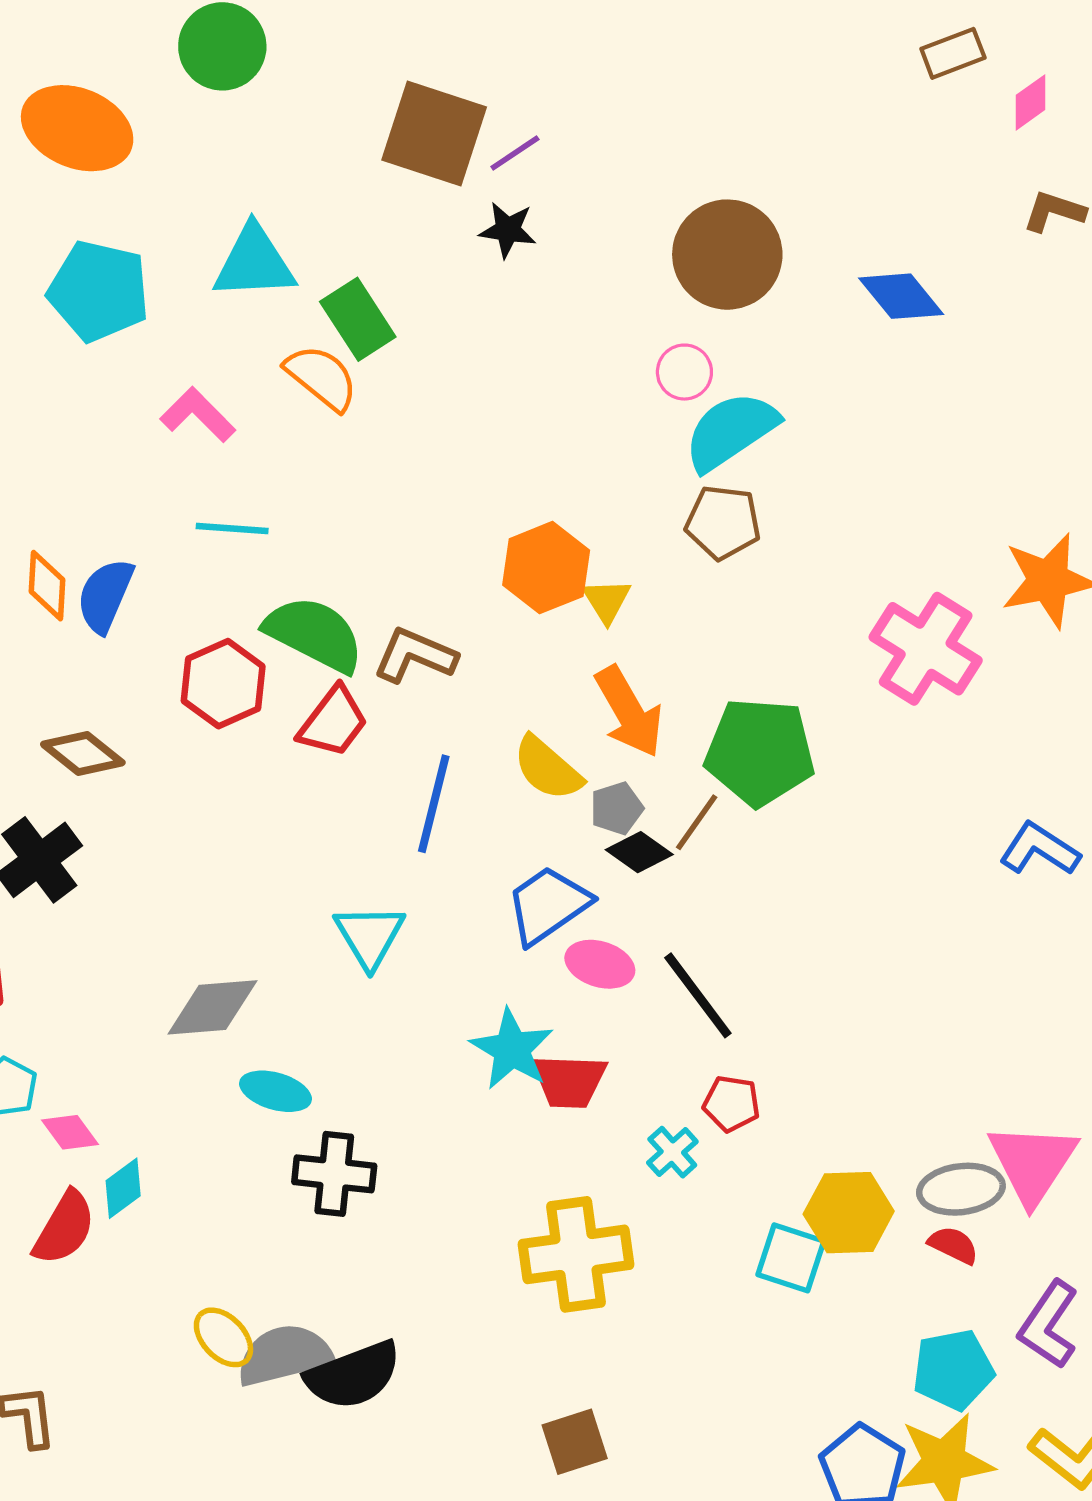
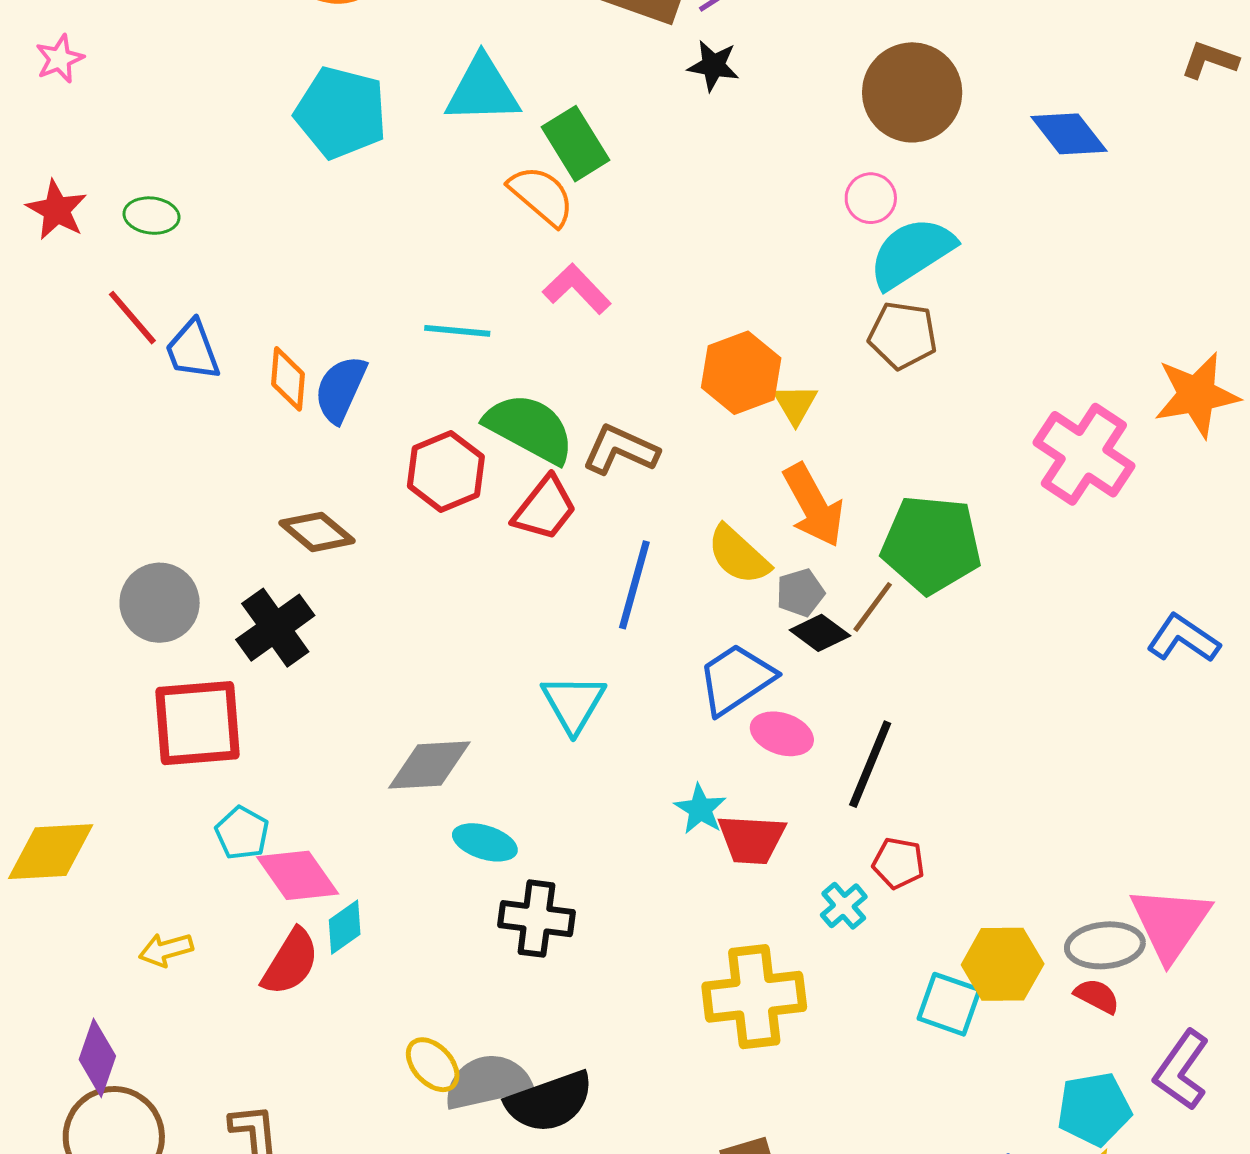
pink L-shape: (198, 415) -> (577, 289), moved
black line: (698, 995) -> (870, 764), turned 58
cyan star: (512, 1049) -> (700, 809), size x0.7
pink diamond: (70, 1132) -> (298, 875), size x1.6

